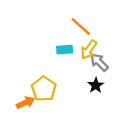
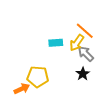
orange line: (81, 27) -> (85, 31), moved
yellow pentagon: (44, 89) -> (38, 77), turned -30

